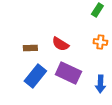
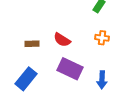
blue rectangle: (35, 76) -> (26, 79), moved

